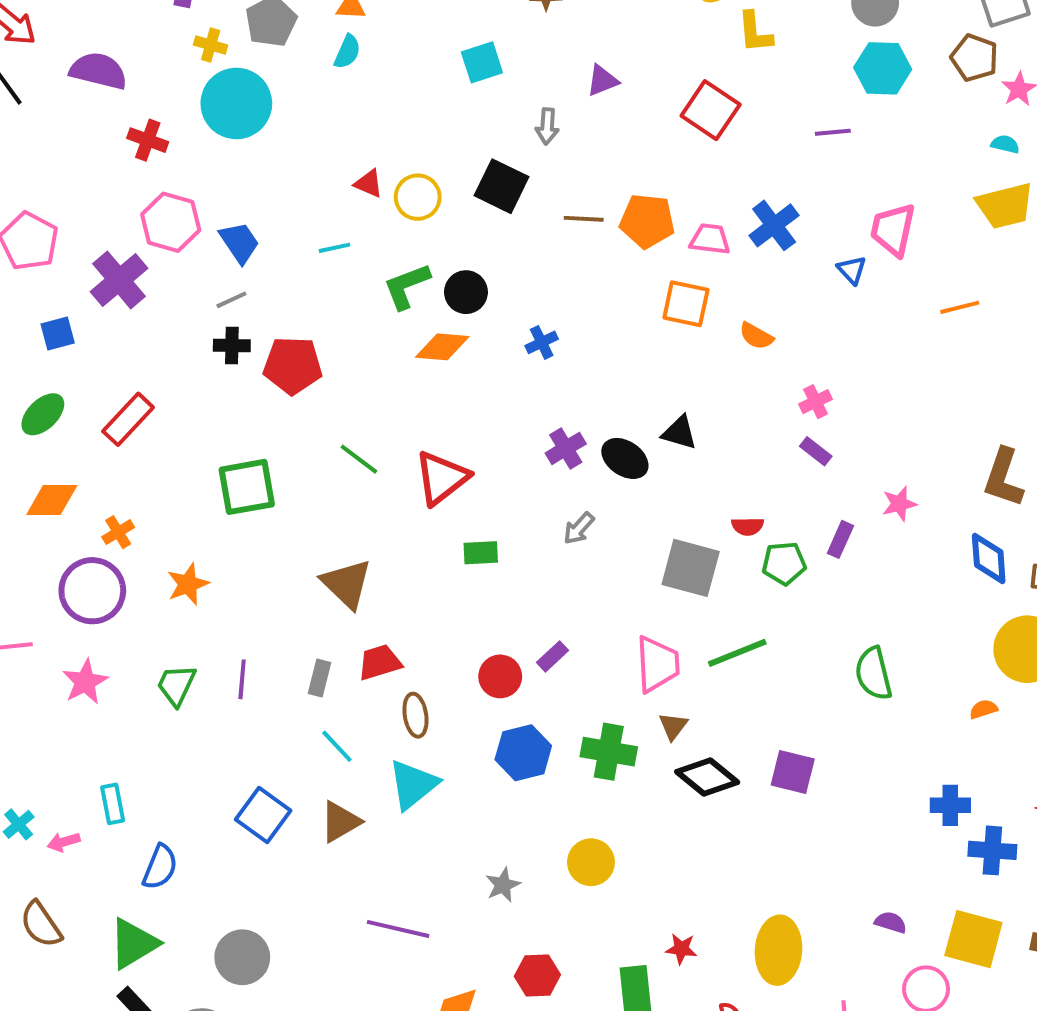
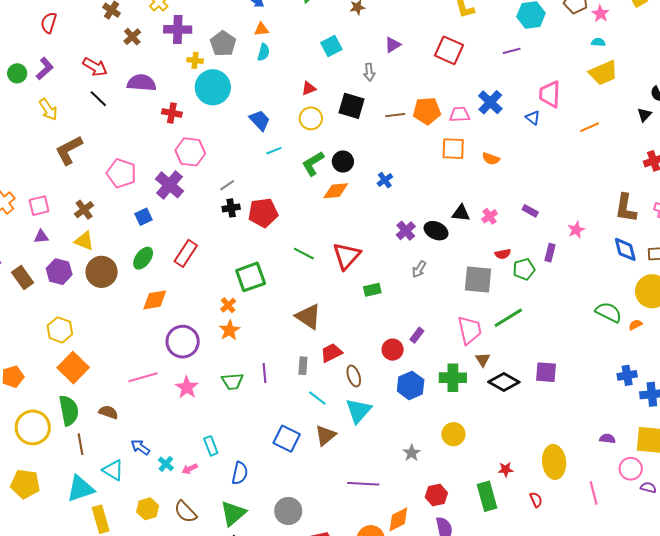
red triangle: (369, 183) -> (309, 88), moved, turned -35
blue trapezoid: (239, 243) -> (260, 120), moved
pink cross: (816, 402) -> (490, 216), moved
orange cross: (118, 532) -> (228, 305), moved
green semicircle: (874, 674) -> (609, 312), moved, turned 140
green trapezoid: (176, 685) -> (232, 381), turned -110

